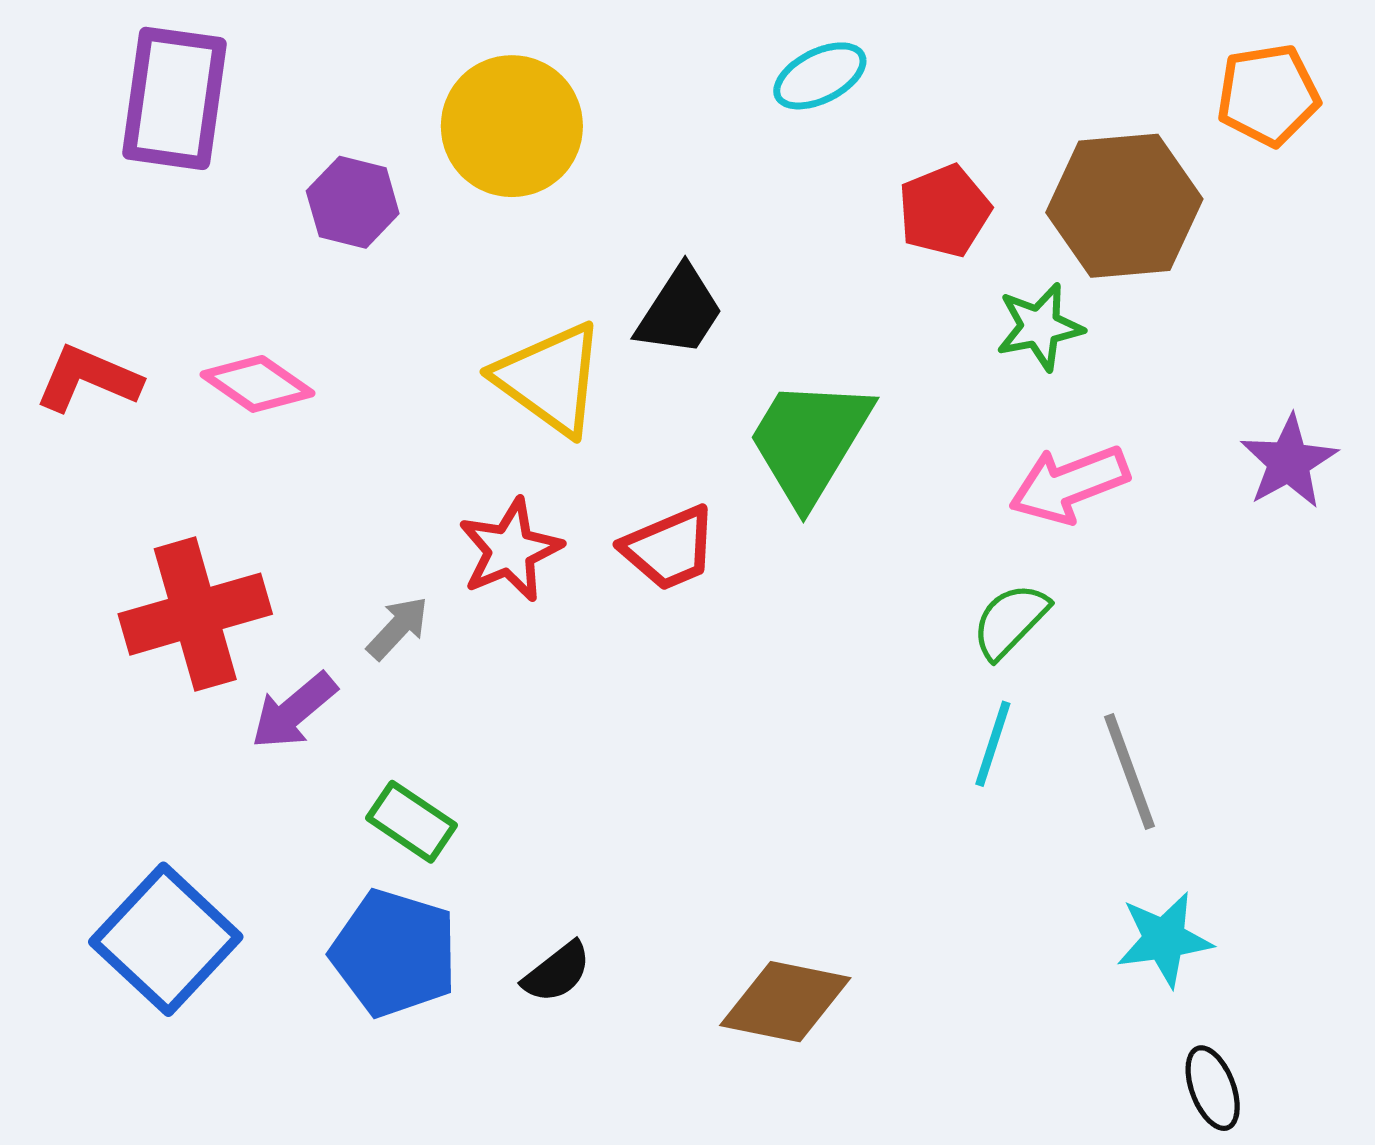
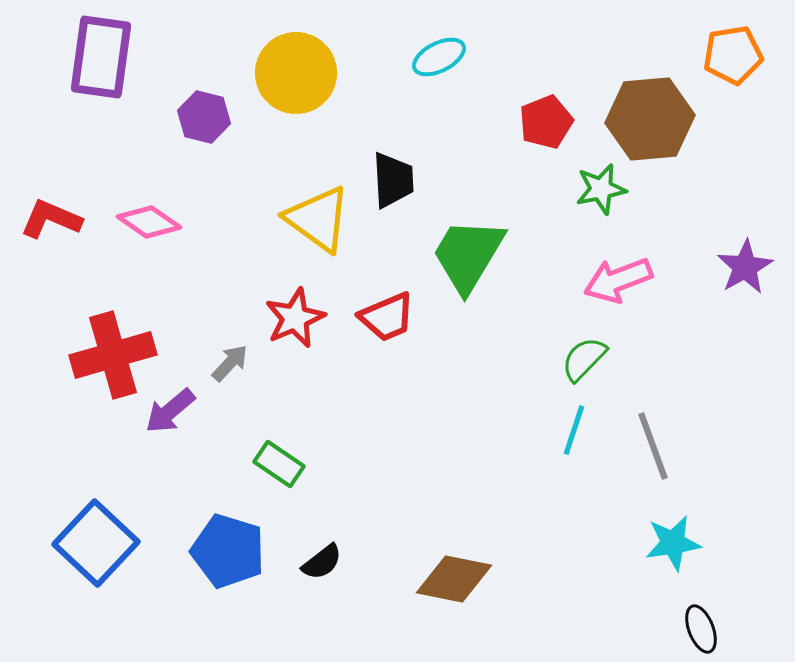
cyan ellipse: (820, 76) -> (439, 57), moved
black trapezoid: (680, 311) -> (393, 180), turned -36
green rectangle: (412, 822) -> (279, 464), moved

